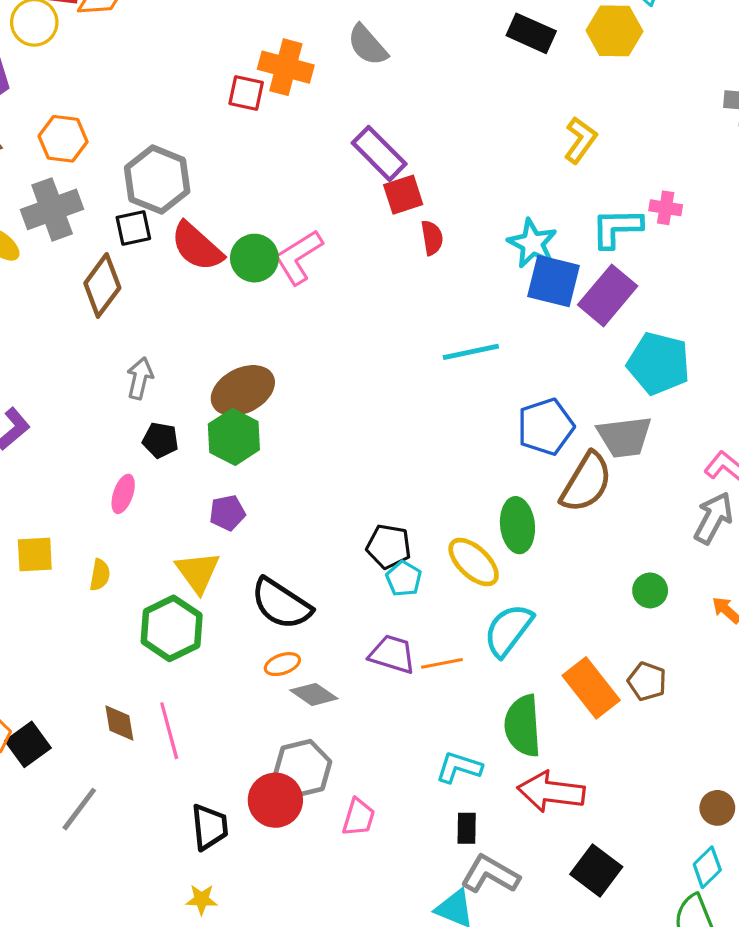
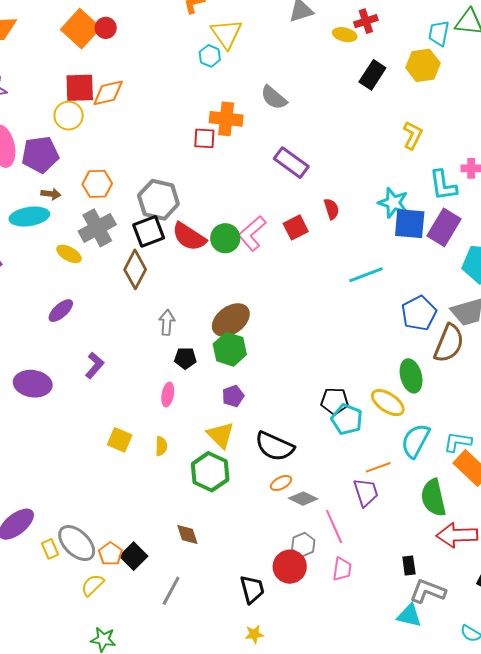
black rectangle: (531, 33) -> (372, 75), turned -72
red square: (403, 195) -> (296, 227), moved
black square: (133, 228) -> (149, 231), size x1.4
cyan L-shape: (617, 228) -> (443, 185), turned -88
yellow square: (35, 555) -> (120, 440), turned 35
cyan pentagon: (404, 579) -> (347, 419), size x1.4
purple trapezoid: (392, 654) -> (366, 492), moved, turned 64
pink line: (169, 731) -> (334, 526), moved
cyan L-shape: (459, 767) -> (458, 442), moved
gray hexagon: (303, 768) -> (303, 545), size x0.7

